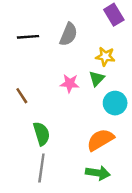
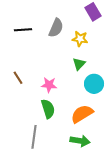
yellow star: (105, 56) -> (80, 39), moved
pink star: (70, 83) -> (49, 85), moved
green semicircle: (41, 134) -> (48, 109), moved

